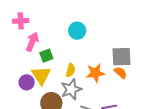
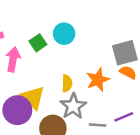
green square: (46, 56) -> (38, 43), moved
purple circle: (27, 82) -> (17, 110), size x1.5

